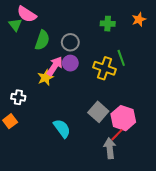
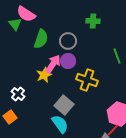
green cross: (108, 24) -> (93, 21), moved
yellow cross: (105, 68) -> (87, 80), moved
white cross: (18, 97) -> (18, 94), turned 32
gray square: (98, 112) -> (64, 105), moved

